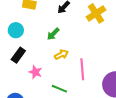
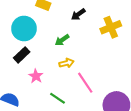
cyan circle: (16, 30) -> (24, 28), size x1.5
pink line: (82, 69) -> (85, 83), turned -40

